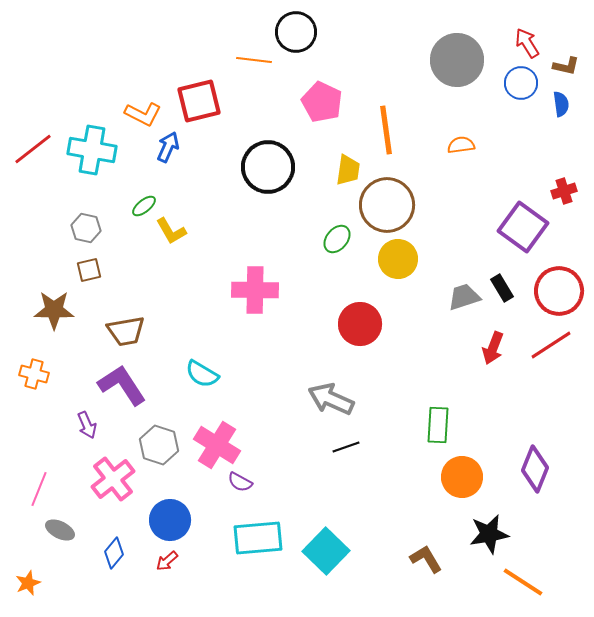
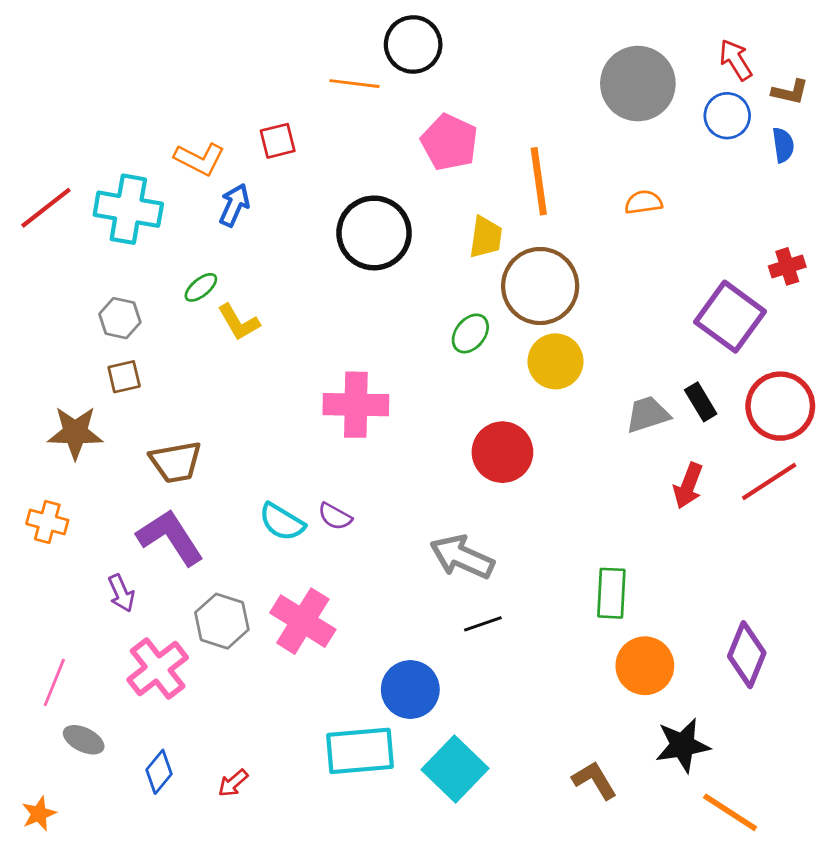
red square: (199, 101) -> (278, 141), size x0.6
purple semicircle: (240, 482) -> (335, 516), moved
blue circle: (170, 520) -> (410, 689), moved

